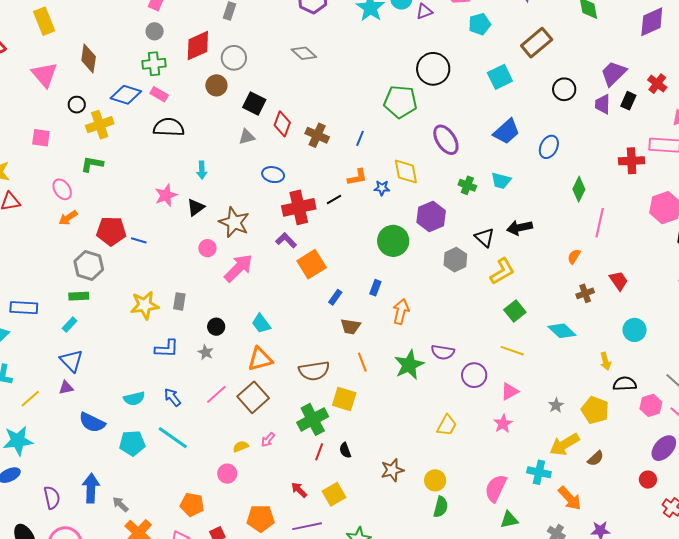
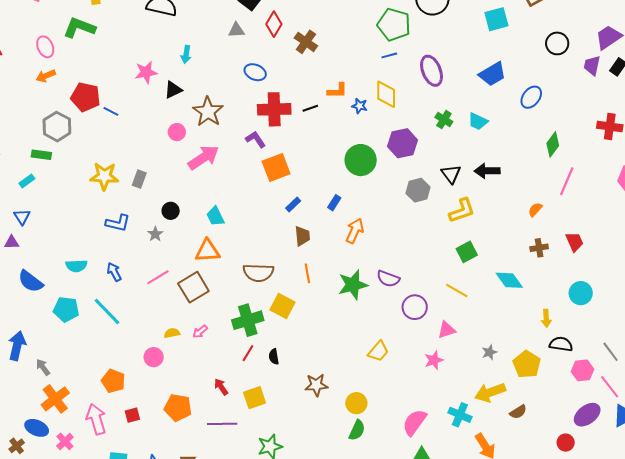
blue line: (360, 138) -> (389, 55), moved, turned 42
green L-shape: (92, 164) -> (79, 28), size x1.4
brown trapezoid: (350, 326) -> (302, 236), turned -115
blue triangle: (71, 361) -> (22, 217), size x0.7

